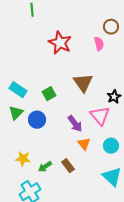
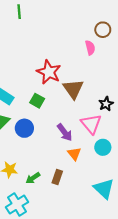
red star: (60, 43) -> (49, 72), moved
green square: (49, 94) -> (37, 101), turned -32
cyan circle: (111, 146) -> (103, 147), moved
brown rectangle: (68, 166) -> (57, 177), turned 56

